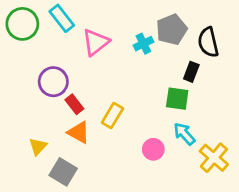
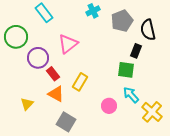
green circle: (22, 24) -> (16, 37), moved
pink triangle: (96, 42) -> (68, 44), moved
cyan cross: (143, 44) -> (93, 11), moved
gray square: (63, 172) -> (66, 122), moved

